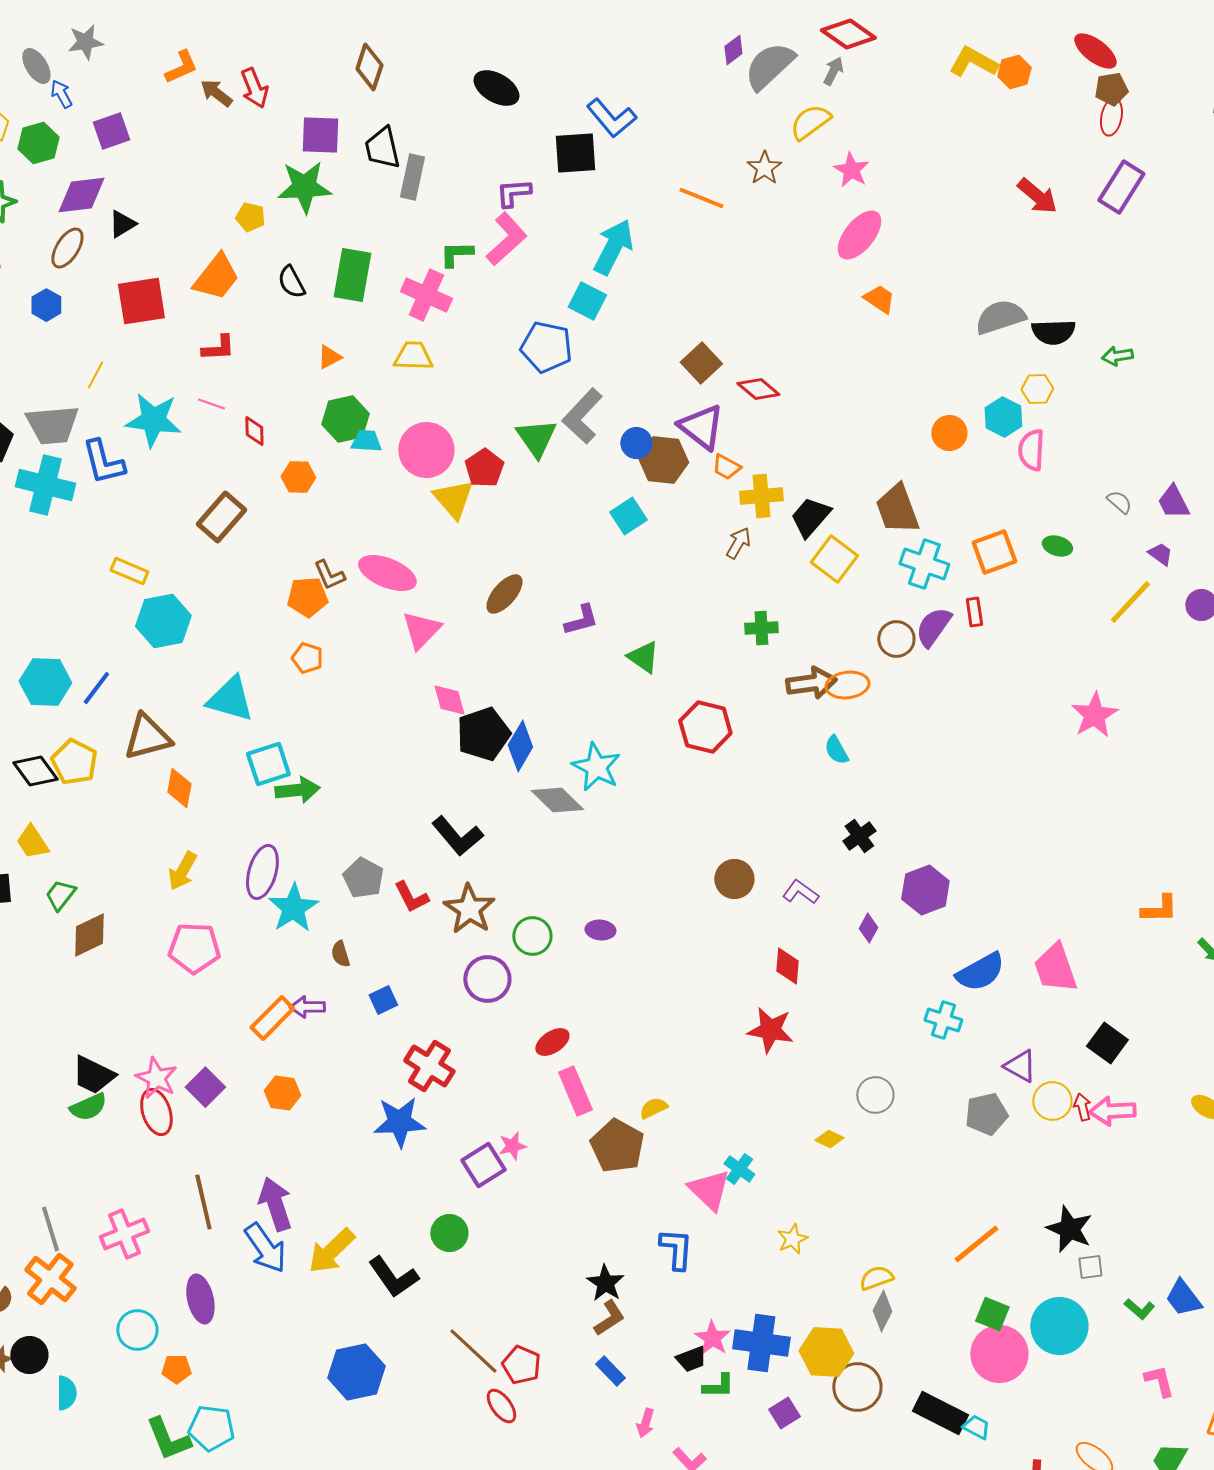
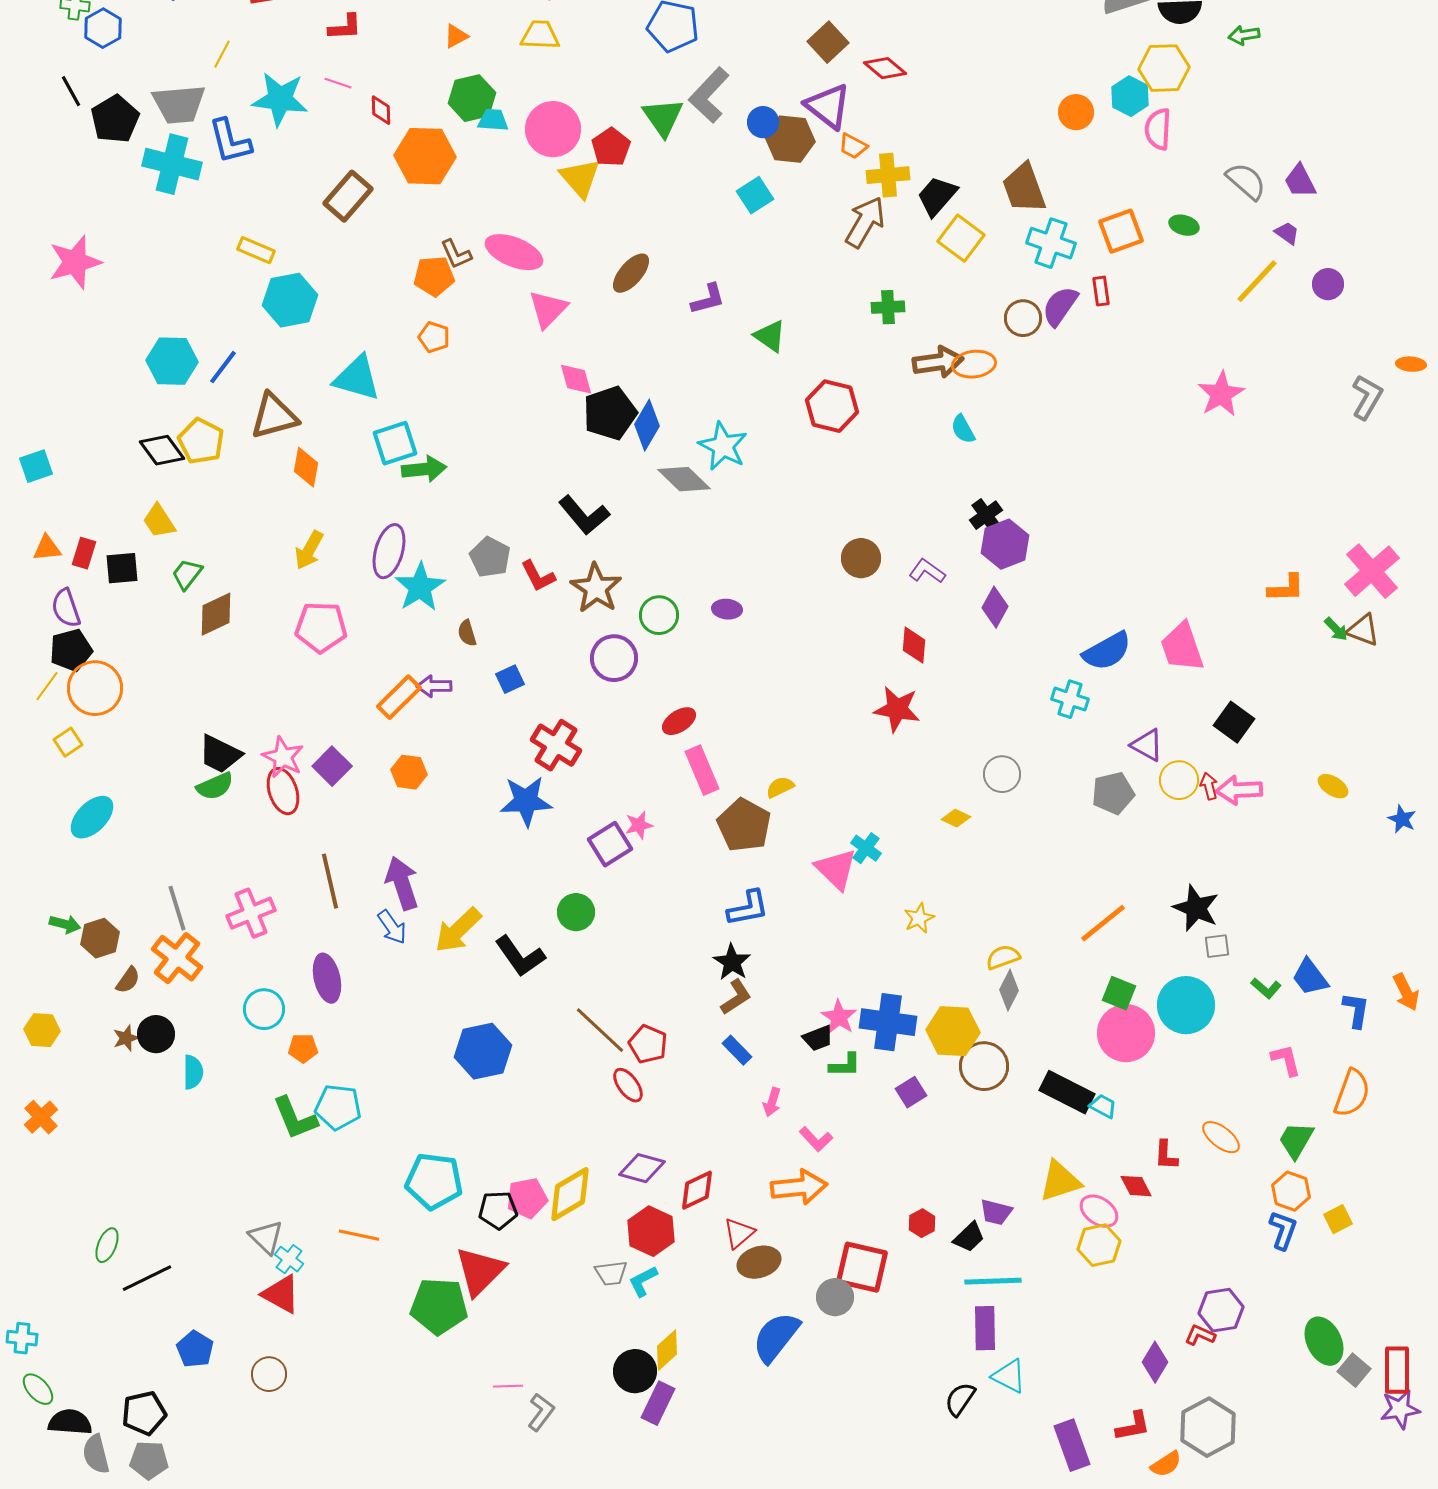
yellow hexagon: (1037, 389) -> (1164, 68), size x1.6
orange hexagon: (298, 477) -> (425, 156), size x1.8
gray semicircle: (1119, 502) -> (1246, 181), size x1.6
brown arrow: (738, 543) -> (865, 222), size x1.6
purple hexagon: (925, 890) -> (1005, 544), moved
purple diamond: (868, 928) -> (995, 607), size x1.4
blue arrow: (265, 1248) -> (392, 927), size x0.7
blue L-shape: (676, 1249) -> (748, 908), moved, turned 75

